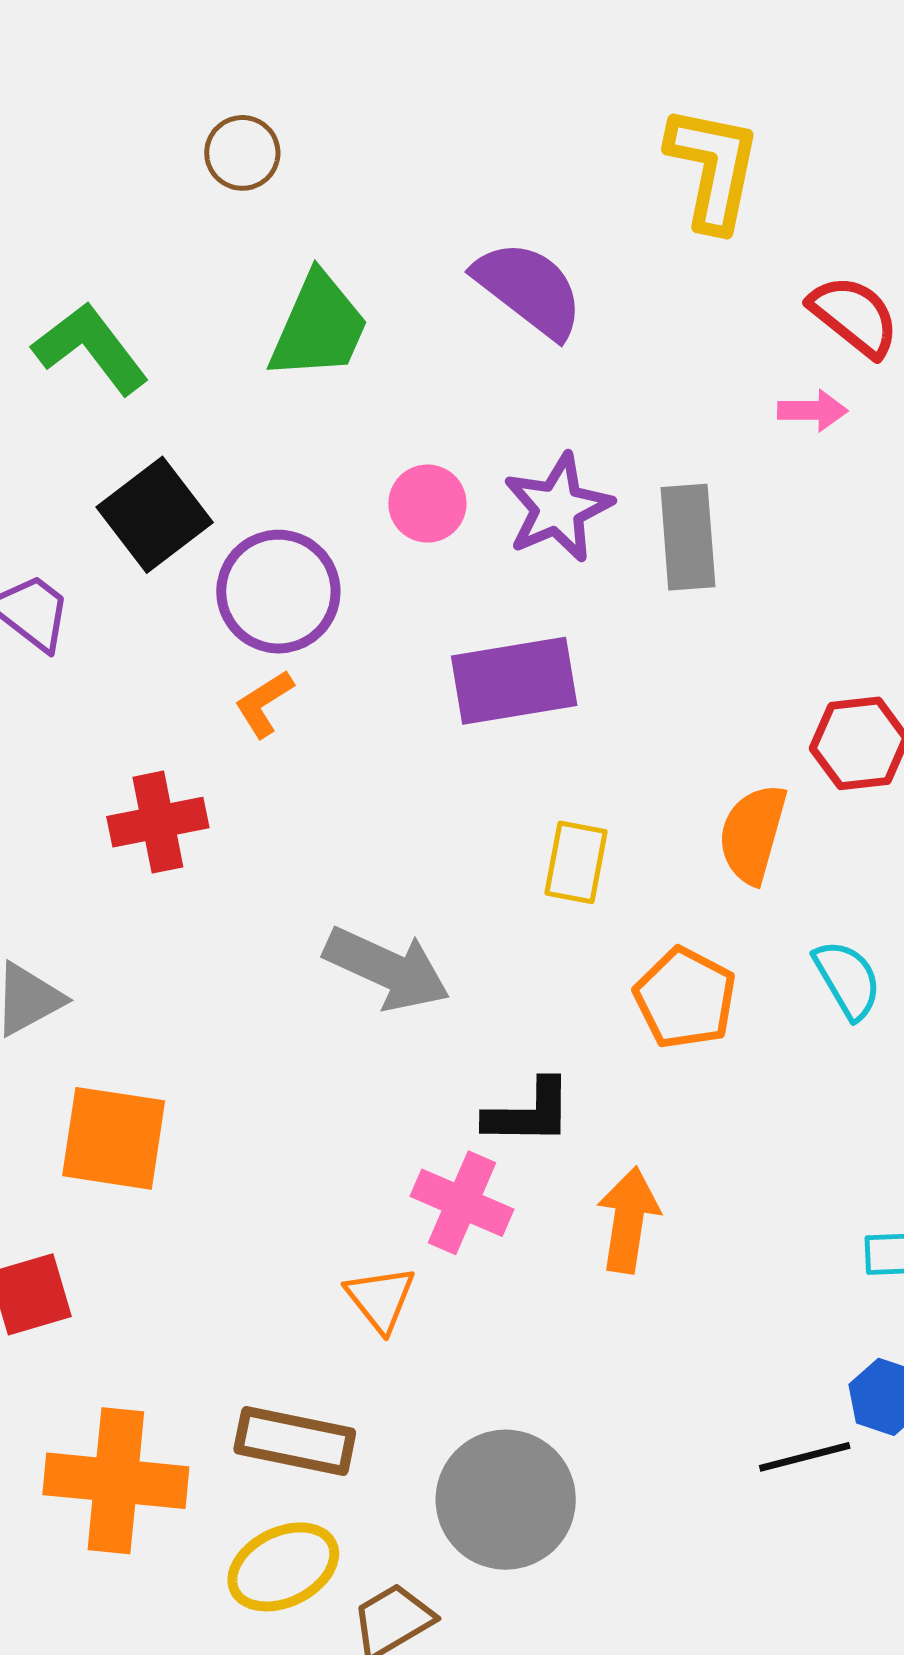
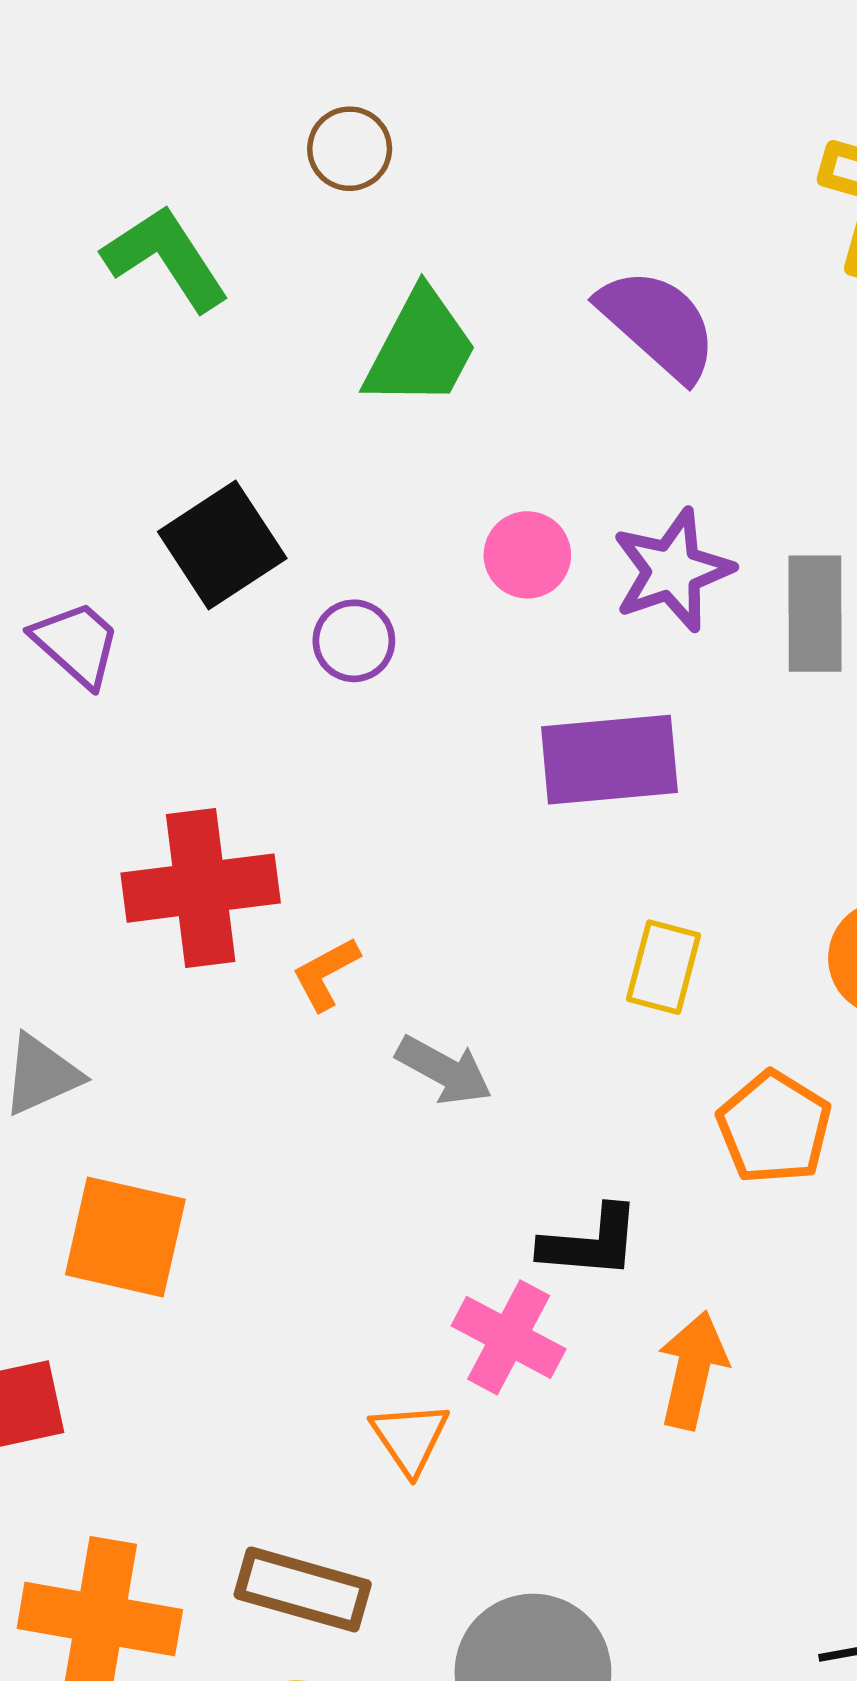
green L-shape: (91, 348) -> (166, 258), moved
purple circle: (278, 592) -> (354, 641), size x0.6
orange L-shape: (264, 704) -> (326, 974), moved
red cross: (158, 822) -> (201, 888), size x1.4
gray arrow: (387, 969) -> (444, 1070), size x0.7

